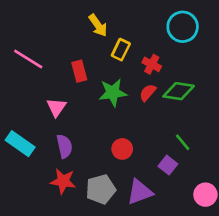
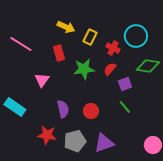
yellow arrow: (98, 25) -> (66, 27), moved, turned -30
cyan circle: (183, 27) -> (136, 36), moved
green diamond: (179, 91) -> (148, 66), moved
green line: (183, 142) -> (125, 107), moved
purple semicircle: (64, 146) -> (63, 109), moved
purple square: (168, 165) -> (125, 84), moved, turned 32

